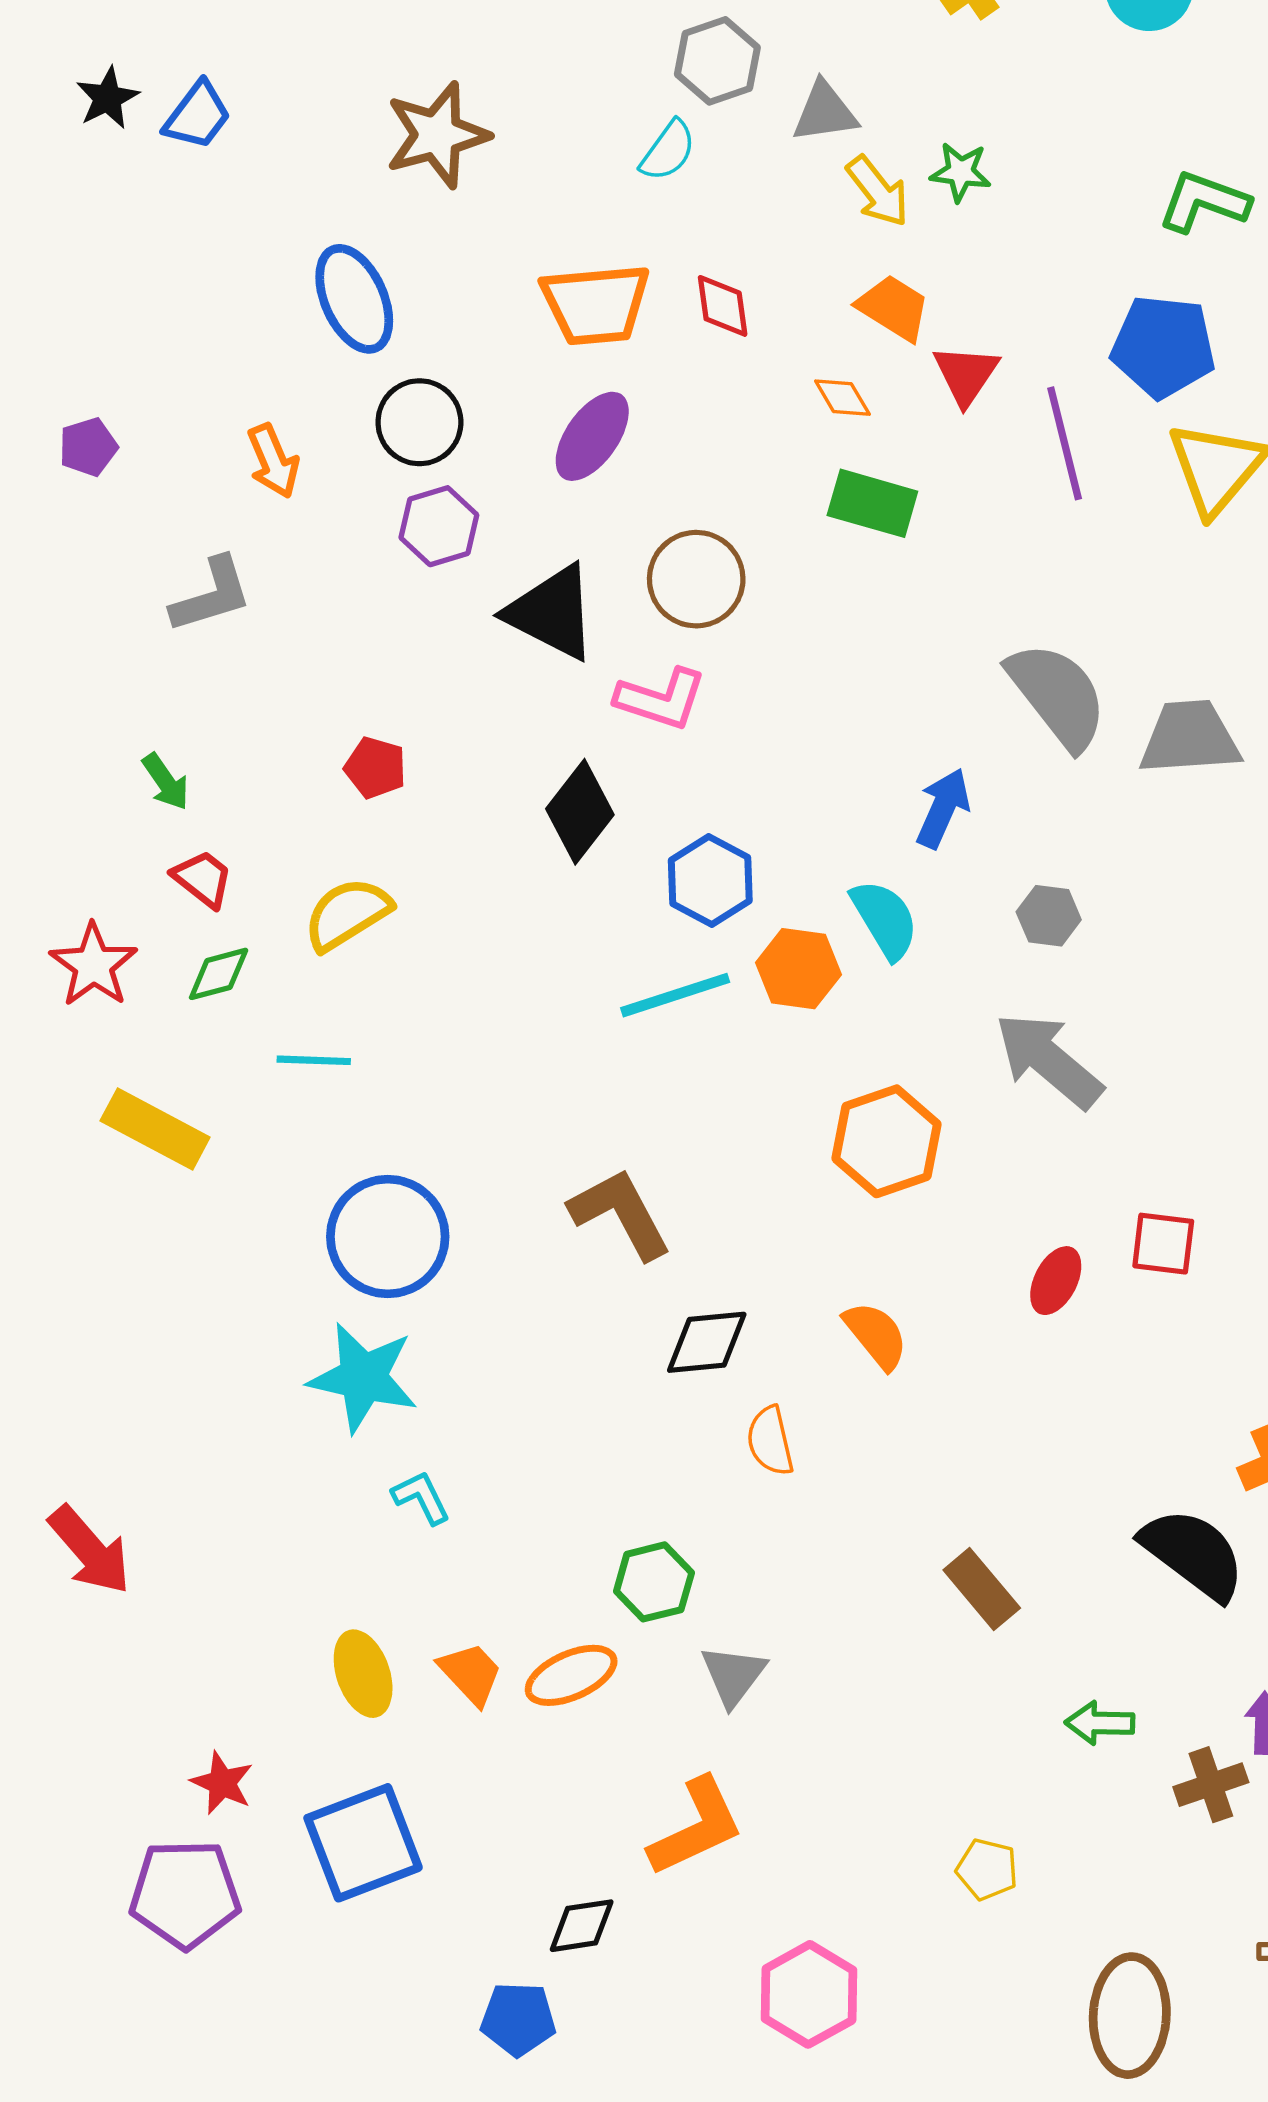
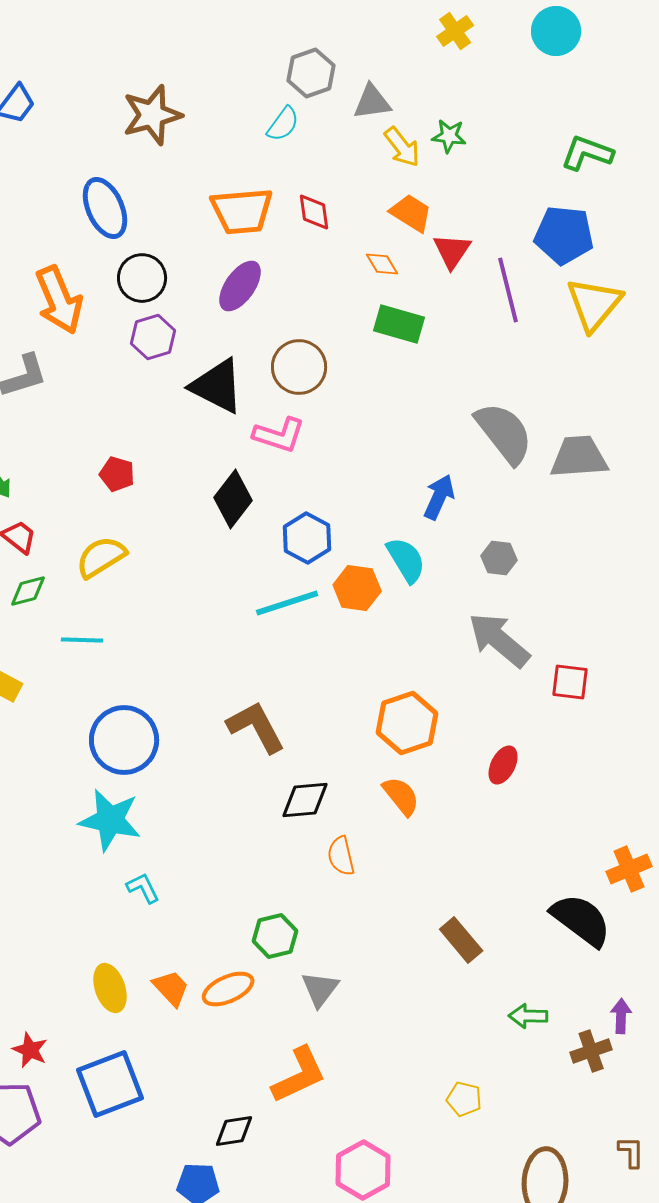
orange arrow: (273, 461) -> (59, 300), size x1.6
orange hexagon: (887, 1141) -> (407, 723), moved
red square: (1163, 1244) -> (570, 682), moved

